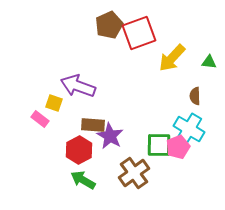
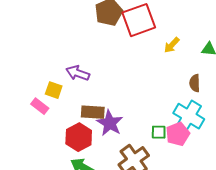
yellow arrow: (172, 58) -> (172, 45), size x0.6
purple arrow: (78, 86) -> (78, 73), size x0.7
green square: (159, 145) -> (159, 132), size x0.6

